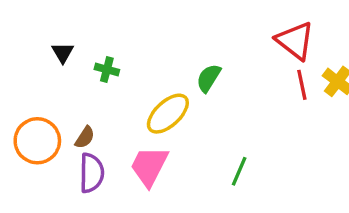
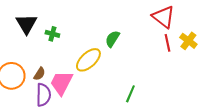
black triangle: (63, 53) -> (26, 24), size x1.6
pink trapezoid: (149, 166) -> (61, 83), moved

